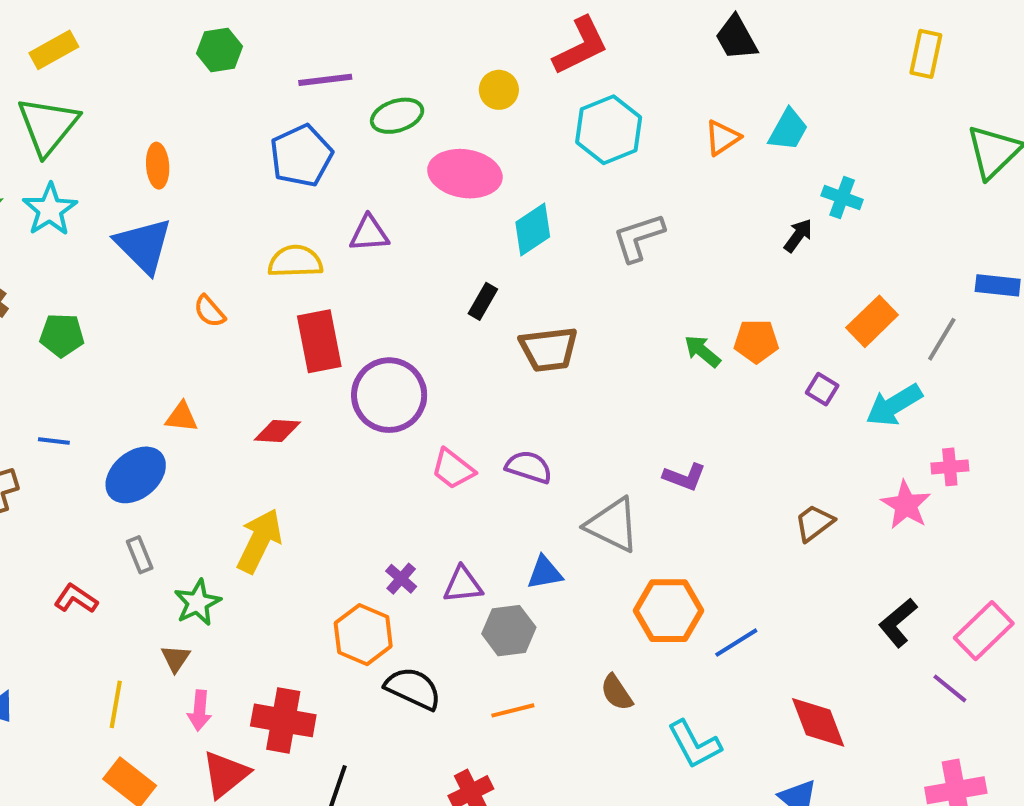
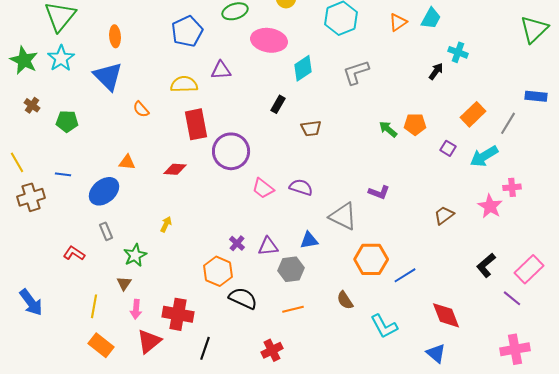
brown trapezoid: (549, 349) -> (311, 128), size x0.7
yellow arrow: (259, 541) -> (166, 224), size x0.5

